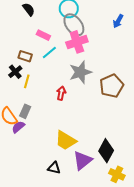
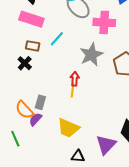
pink rectangle: (43, 35) -> (31, 19), moved, size x1.6
pink cross: (77, 42) -> (104, 22), moved, turned 30
yellow line: (27, 81) -> (72, 90), moved
yellow trapezoid: (66, 141) -> (68, 128), moved

